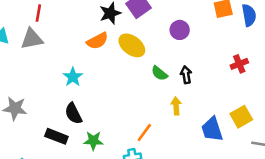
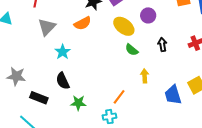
gray triangle: (32, 39) -> (47, 27), moved, turned -36
yellow ellipse: (132, 45) -> (124, 26), moved
black arrow: (186, 75) -> (162, 45), moved
black rectangle: (56, 136) -> (39, 98), moved

